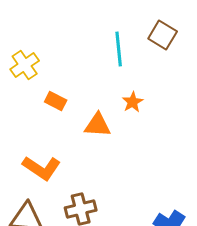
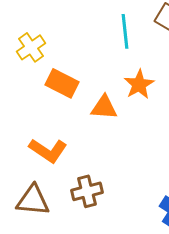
orange rectangle: (56, 101) -> (62, 83), size x1.5
orange star: (133, 102) -> (139, 84), size x1.4

